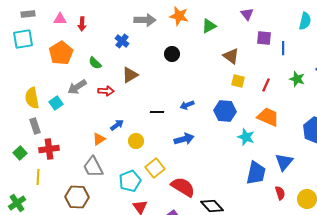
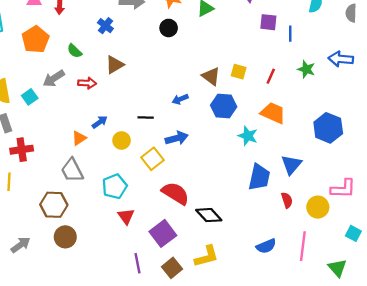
black circle: (172, 54) -> (169, 28), moved
brown triangle: (231, 56) -> (211, 76), moved
black line: (157, 112) -> (146, 118), moved
yellow square: (155, 168) -> (153, 159), moved

